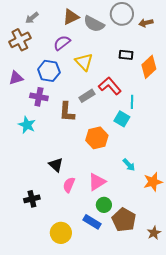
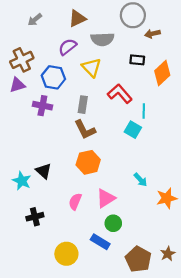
brown arrow: (146, 23) -> (152, 34), moved
gray semicircle: (94, 24) -> (102, 39), moved, turned -30
brown cross: (20, 40) -> (22, 60), moved
gray rectangle: (87, 96) -> (83, 105), moved, turned -49
brown L-shape: (67, 112) -> (85, 130), moved, turned -30
cyan star: (27, 125) -> (22, 181), moved
orange hexagon: (97, 138) -> (88, 162), moved
black triangle: (56, 165) -> (44, 171), moved
brown pentagon: (124, 220) -> (138, 259), moved

